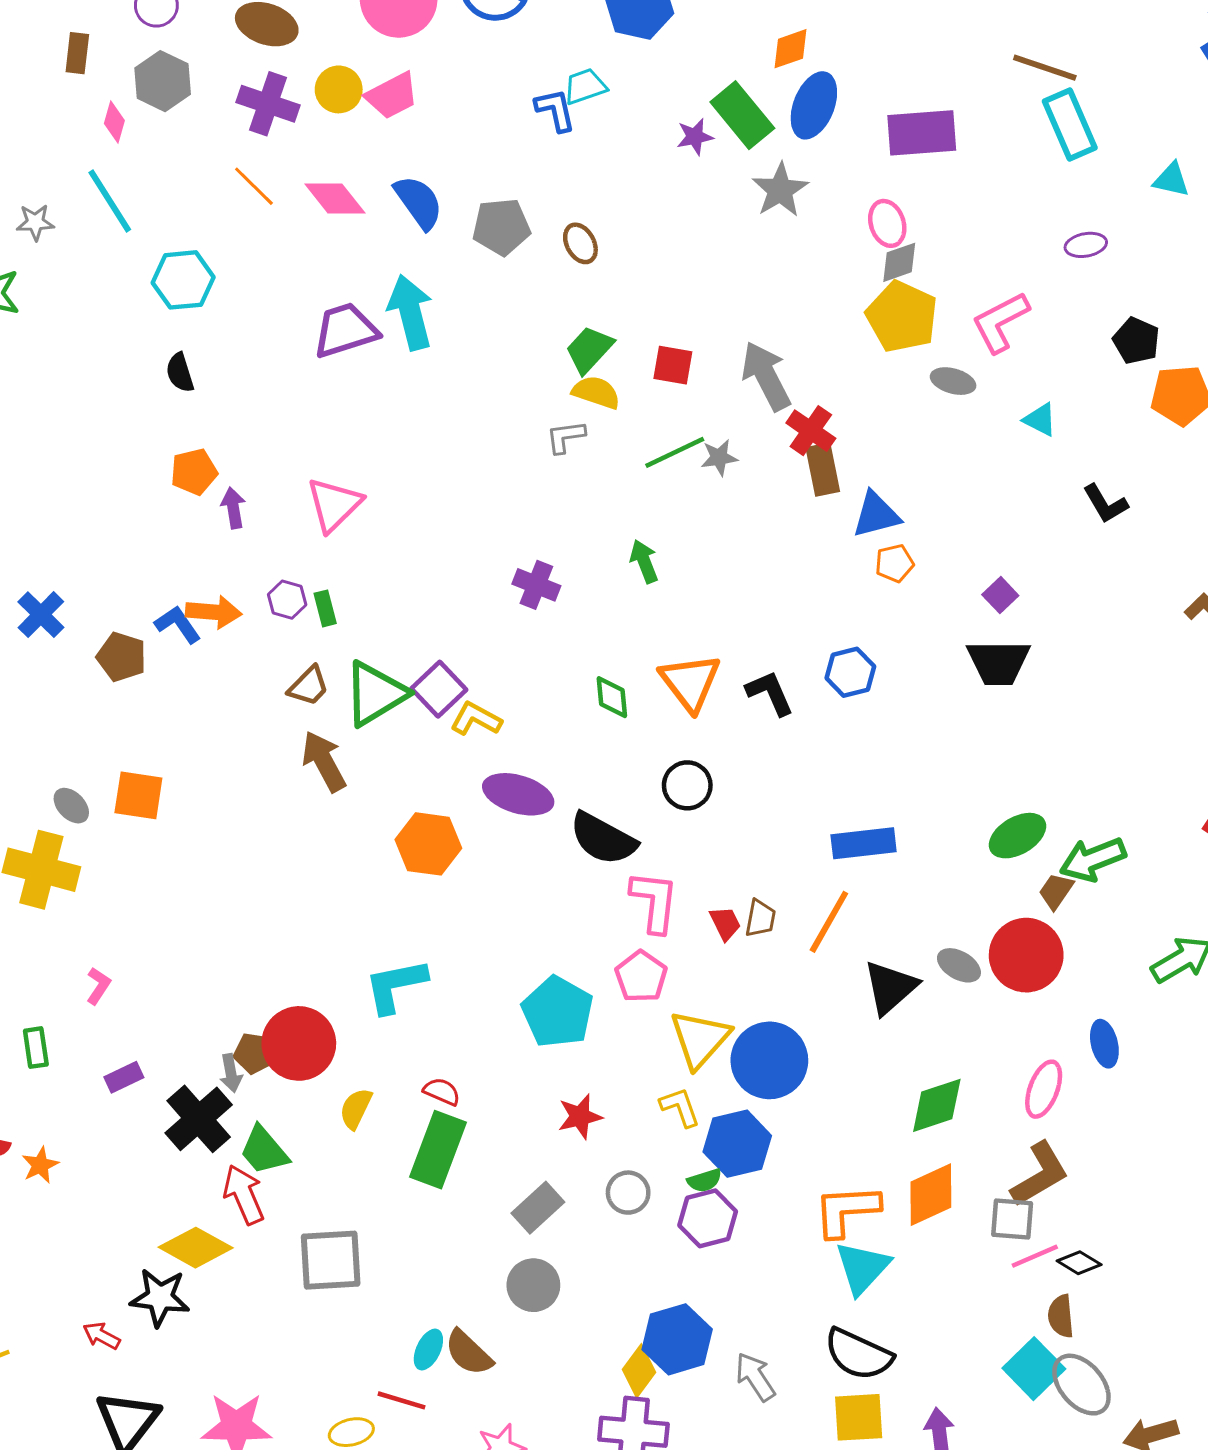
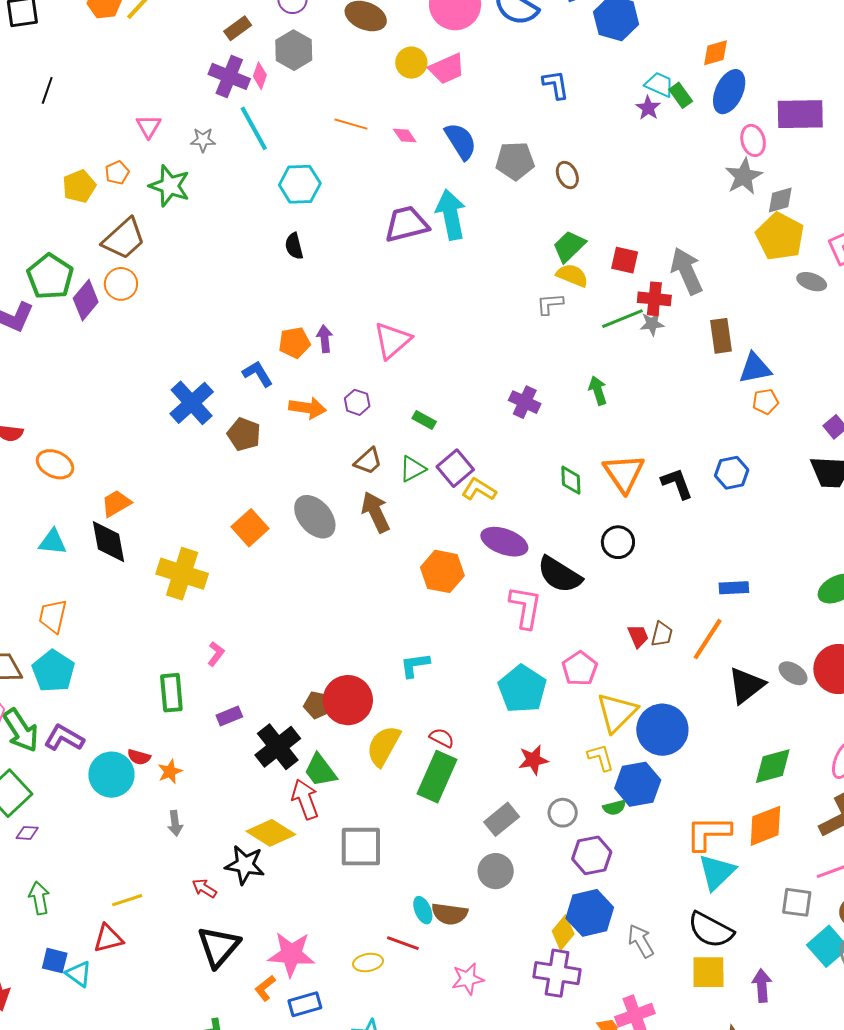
brown rectangle: (77, 53) -> (238, 28), turned 44
cyan trapezoid: (585, 86) -> (659, 84), moved, turned 40
purple cross: (268, 104) -> (229, 76), moved
green rectangle: (742, 115) -> (681, 95), size x0.6
purple star: (695, 137) -> (648, 108), turned -30
orange line: (254, 186) -> (351, 124), turned -32
gray star: (780, 190) -> (744, 176), moved
pink diamond: (335, 199) -> (405, 135), size x0.6
pink ellipse: (887, 223) -> (753, 140), moved
red cross: (811, 431) -> (654, 299), moved, turned -32
orange pentagon: (194, 472) -> (294, 343), moved
green rectangle: (325, 608) -> (424, 420), moved, turned -50
blue cross: (41, 615) -> (192, 403), size x1.4
blue L-shape: (178, 624) -> (258, 374), moved
green triangle: (375, 694) -> (413, 469), size x0.6
orange square: (138, 795) -> (250, 528), turned 36
gray ellipse: (71, 806) -> (315, 517), moved, size x1.8
blue rectangle: (864, 843) -> (734, 588), size x0.7
pink L-shape: (654, 902) -> (525, 607), moved
cyan L-shape: (396, 986) -> (415, 665), size x0.7
green rectangle: (36, 1048) -> (171, 693), size x1.4
gray arrow: (231, 1073) -> (175, 823), moved
yellow semicircle: (356, 1109) -> (383, 746), size x1.5
purple hexagon: (708, 1218) -> (592, 855), moved
gray square: (1012, 1219) -> (797, 902), moved
cyan ellipse: (428, 1350) -> (423, 910), turned -52
brown semicircle: (469, 1353) -> (450, 914), turned -39

